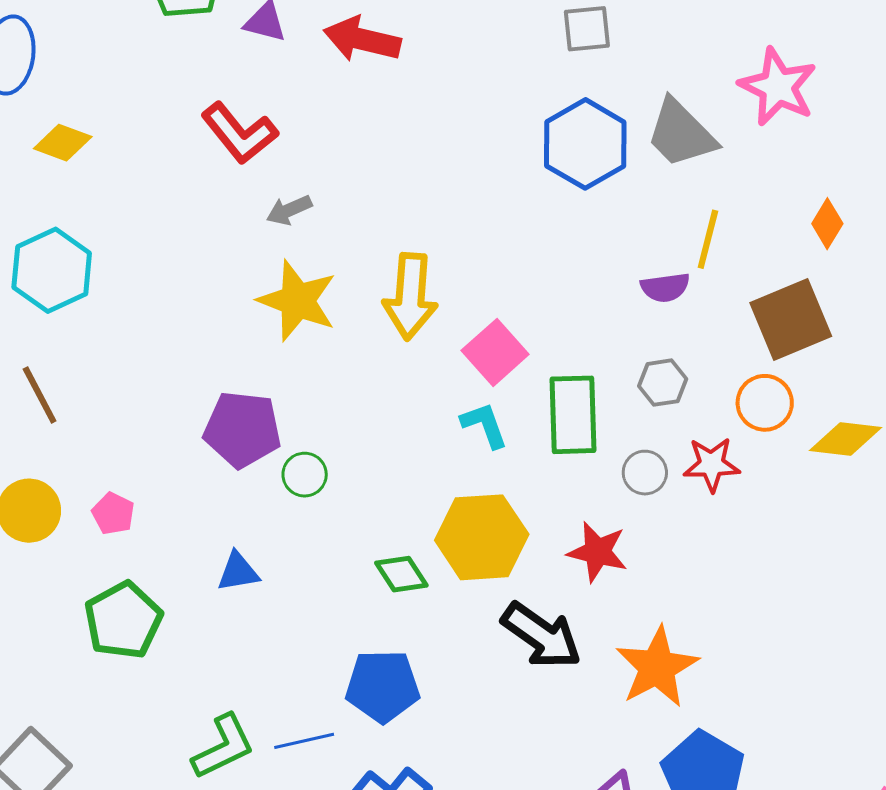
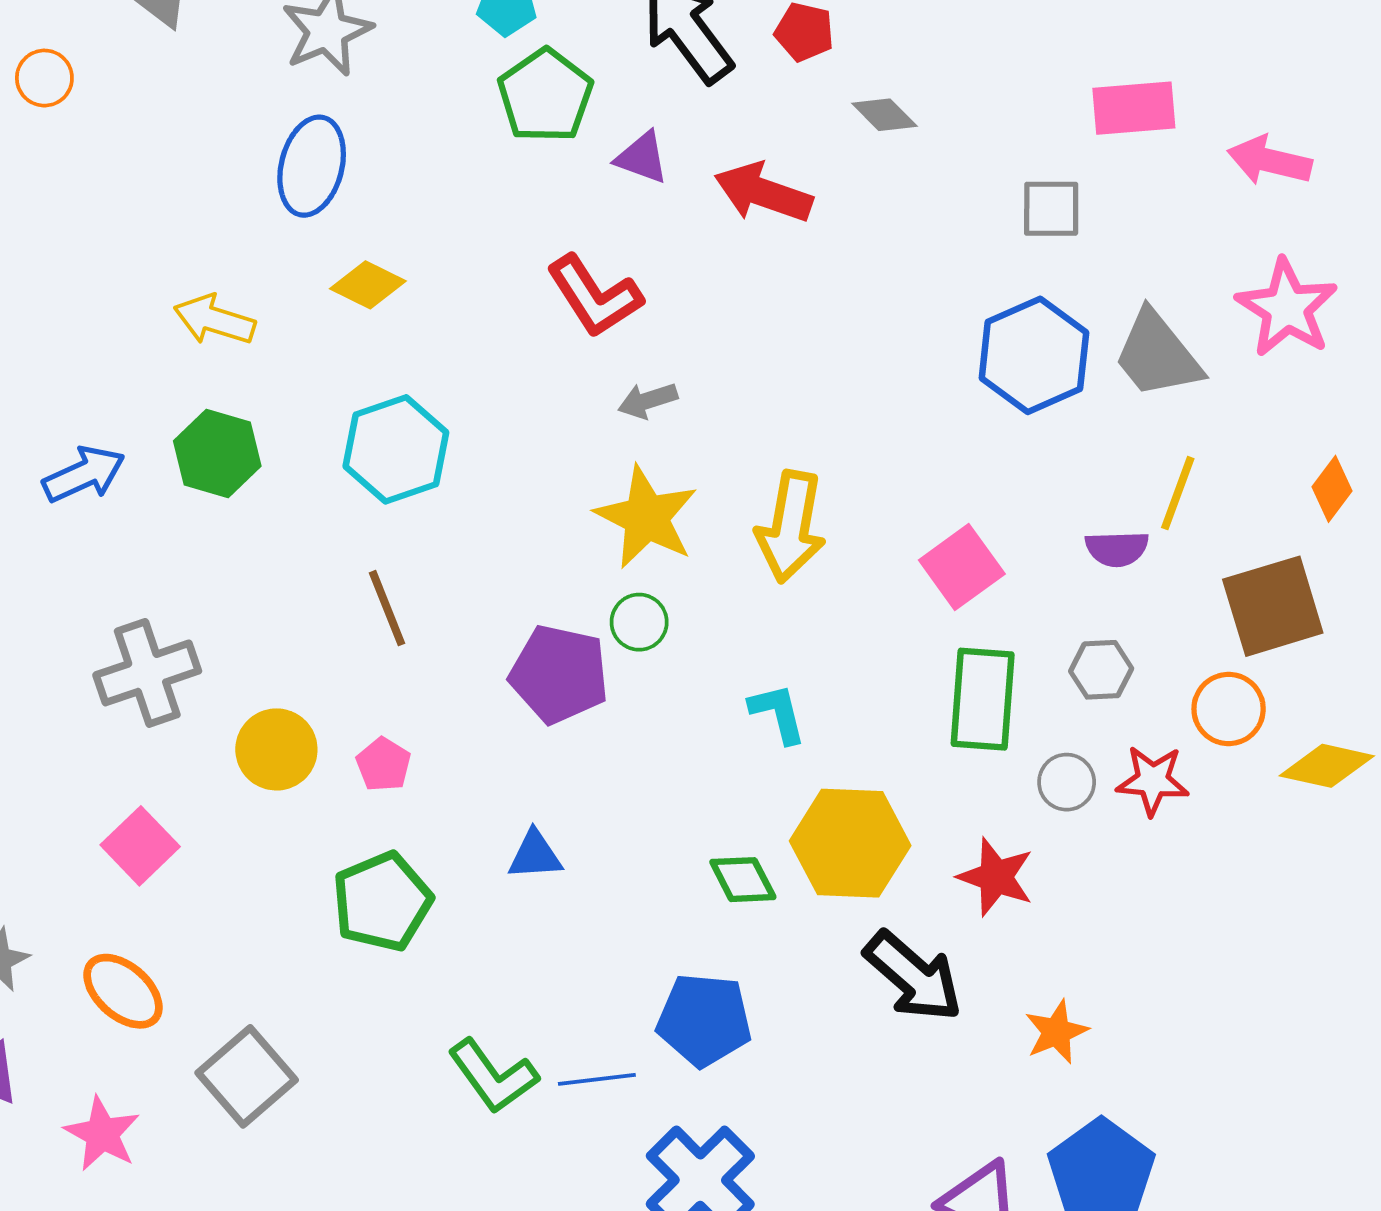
cyan hexagon: (52, 270) -> (396, 449), moved
pink square: (495, 352) -> (962, 567), moved
brown line: (40, 395) -> (387, 608), moved
cyan L-shape: (484, 425) -> (778, 713), moved
green circle: (305, 475) -> (639, 622), moved
orange star: (657, 667) -> (1056, 1032), size x0.6
green L-shape: (223, 747) -> (493, 1076), turned 74

